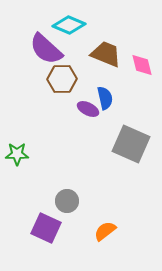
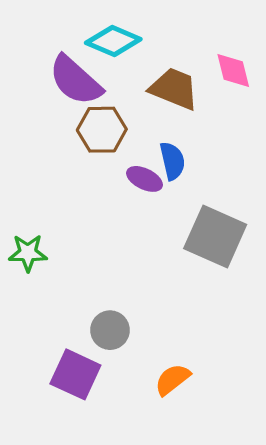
pink diamond: (142, 65) -> (233, 71), moved

